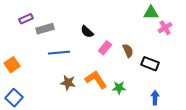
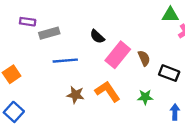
purple rectangle: (26, 19) -> (28, 22), turned 32
pink rectangle: (105, 48) -> (118, 55), size x1.6
green star: (119, 88) -> (145, 97), moved

